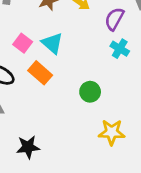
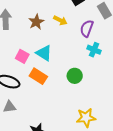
green circle: (90, 92) -> (75, 76), moved
yellow star: (112, 132) -> (86, 118), moved

